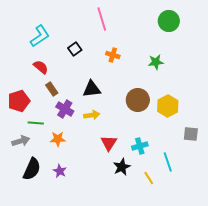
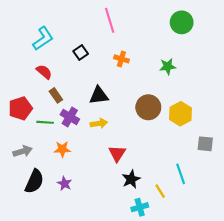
green line: (36, 123) -> (45, 122), moved
cyan cross: (140, 146) -> (140, 207), moved

